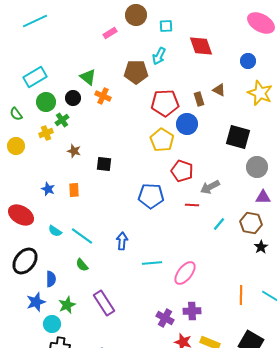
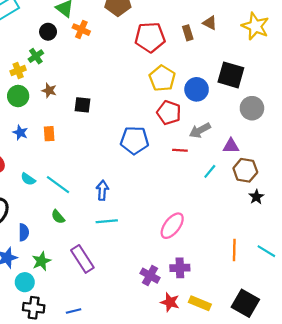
green circle: (46, 102) -> (18, 96), moved
blue circle: (187, 124) -> (197, 89), moved
yellow pentagon: (162, 140) -> (162, 78), moved
purple triangle: (263, 197) -> (231, 146), moved
cyan line: (152, 263) -> (107, 221), moved

